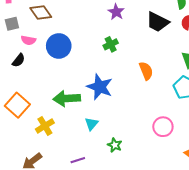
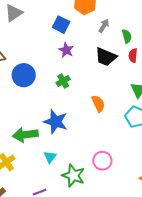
blue circle: (59, 46) -> (24, 75), moved
pink circle: (163, 127) -> (102, 161), moved
green star: (115, 145) -> (73, 176), size x1.6

